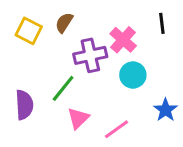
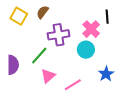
pink cross: (123, 40) -> (91, 29), moved

